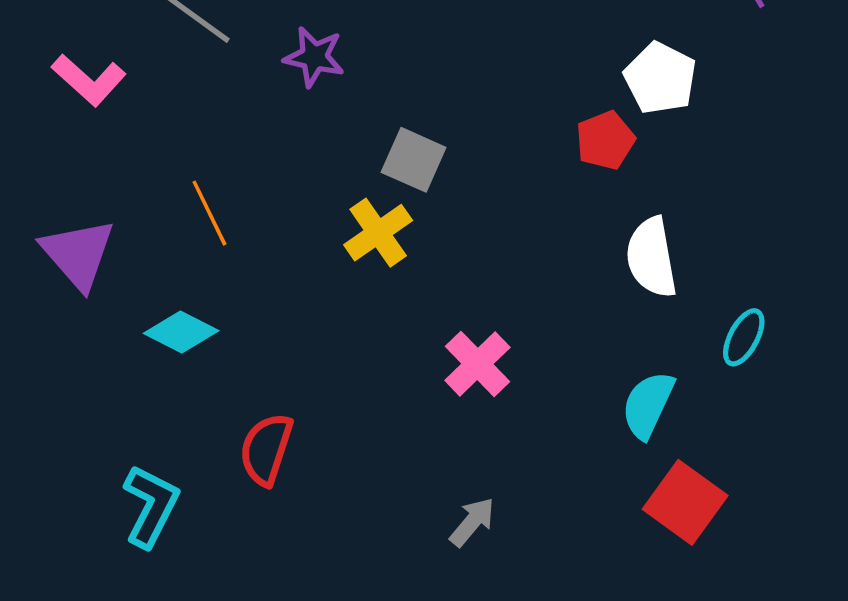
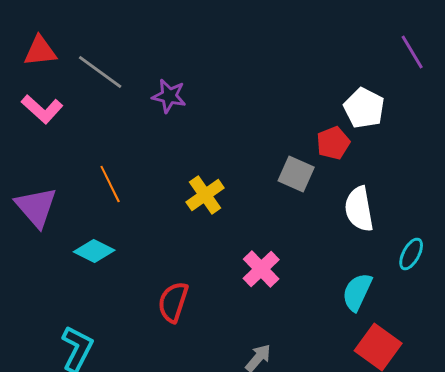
gray square: (414, 160) -> (296, 174), moved
red semicircle: (266, 449) -> (173, 302), moved

